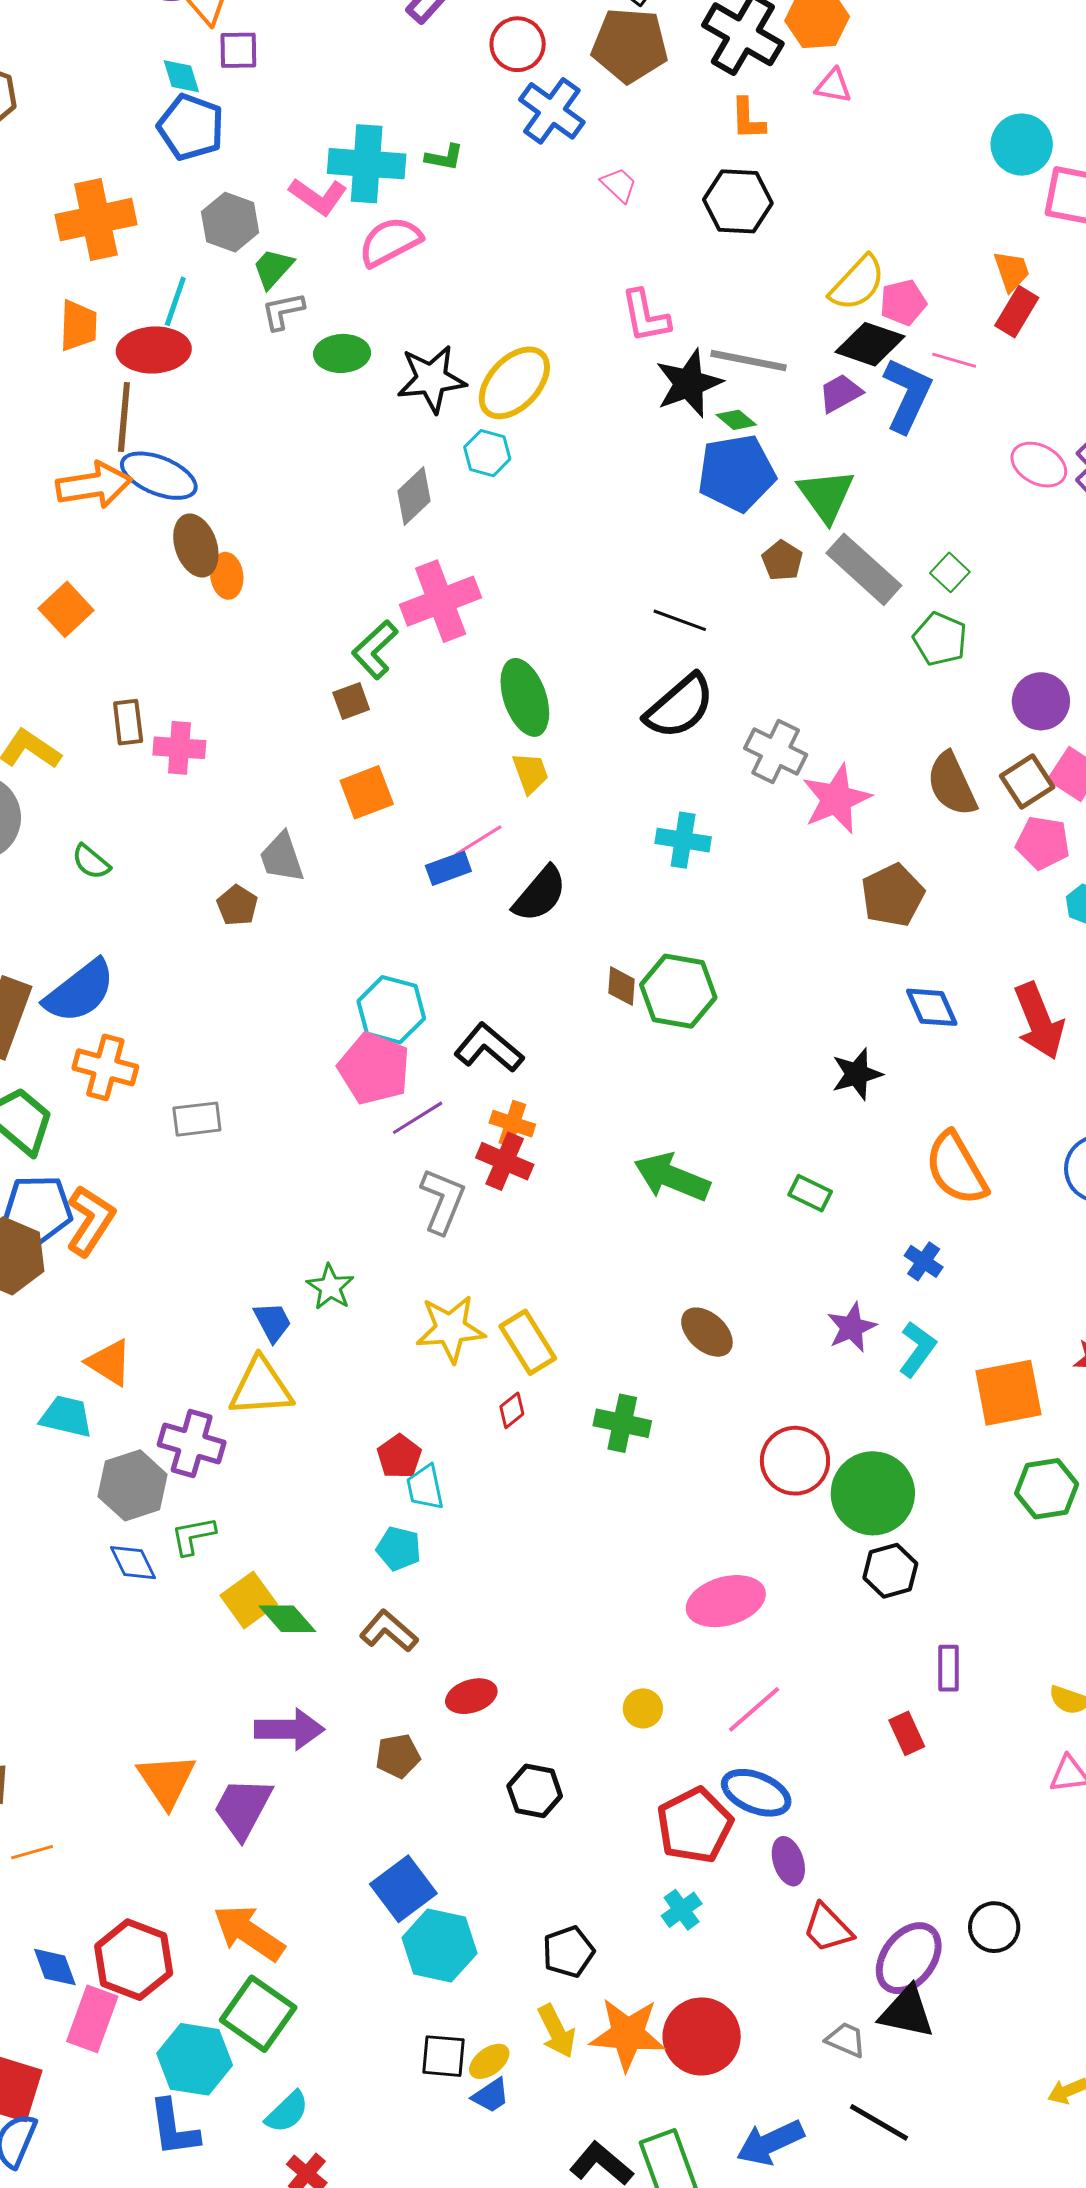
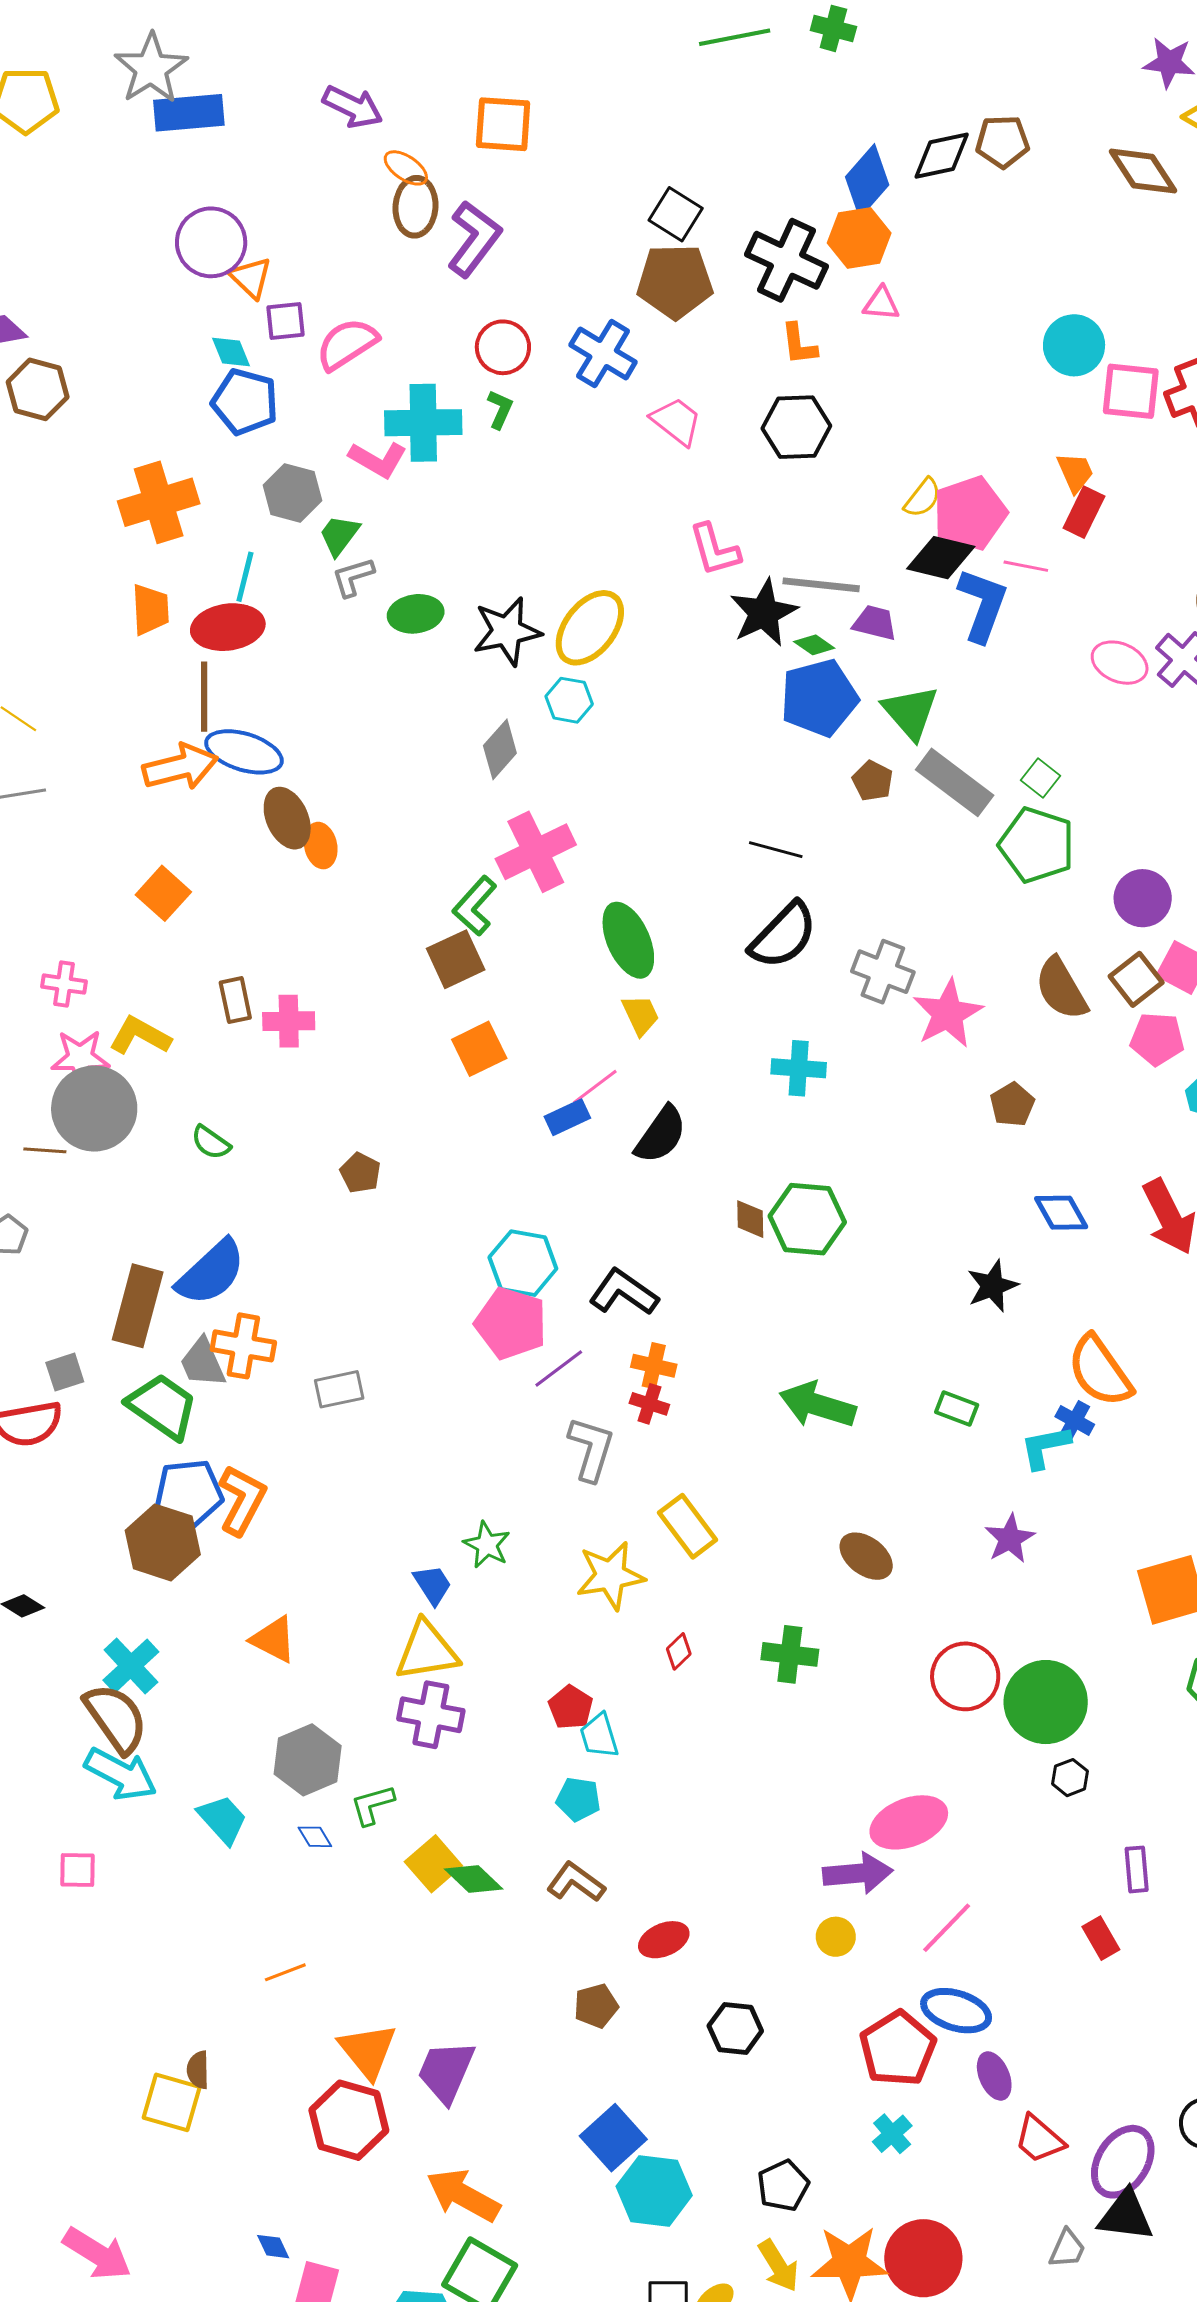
red circle: (518, 44) -> (503, 347), moved
green L-shape: (444, 157) -> (500, 409), turned -72
pink trapezoid: (619, 185) -> (676, 421), size x1.4
pink semicircle: (390, 242) -> (347, 344), moved
yellow semicircle: (857, 283) -> (923, 498), size x0.7
pink pentagon: (903, 302) -> (970, 513), size x1.6
purple trapezoid: (840, 393) -> (875, 623), moved, turned 48
green pentagon: (940, 639) -> (1037, 845), size x1.4
brown square: (351, 701) -> (456, 959), size x1.5
gray trapezoid: (282, 857) -> (203, 1363), moved
brown pentagon: (893, 895) -> (1012, 1105), size x0.7
red cross: (505, 1161) -> (649, 1404), size x0.7
blue cross: (924, 1261) -> (1075, 1420), moved
yellow rectangle: (528, 1342) -> (688, 1526), moved
cyan L-shape: (917, 1349) -> (1045, 1447), moved, turned -132
cyan trapezoid: (66, 1416) -> (223, 1819), moved, turned 40
purple cross: (192, 1444) -> (431, 1715), moved
blue diamond: (133, 1563) -> (315, 1837), size x0.7
black hexagon: (890, 1571) -> (1070, 1778), size x0.7
purple arrow: (289, 1729) -> (858, 1873), moved
orange line: (32, 1852) -> (285, 1972), moved
red hexagon: (134, 1960) -> (349, 2120), moved
blue diamond: (55, 1967) -> (273, 2247), size x0.7
gray trapezoid: (846, 2040) -> (1067, 2249), turned 96

